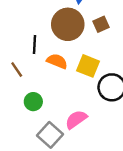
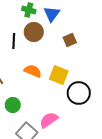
brown circle: (68, 24) -> (34, 32), moved, size x0.7
black line: (34, 45) -> (14, 41), moved

